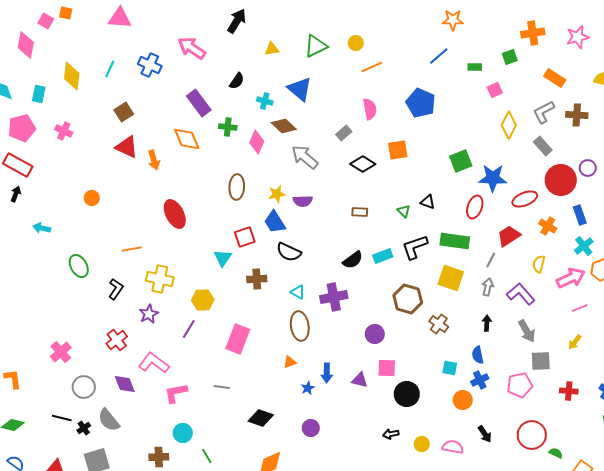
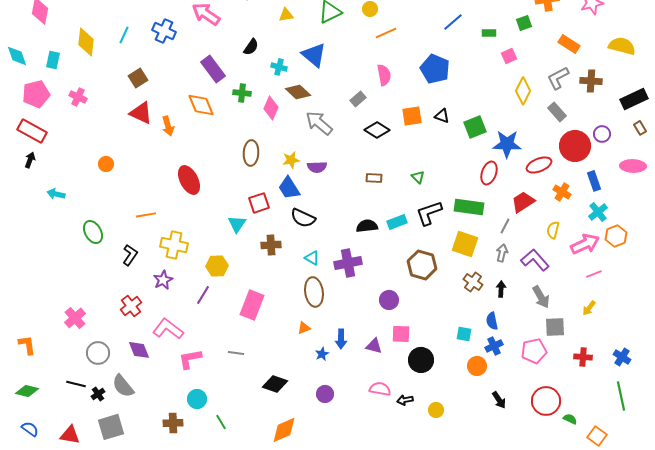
black triangle: (428, 202) -> (442, 116), moved
black semicircle: (353, 260) -> (367, 226), turned -150
brown cross: (439, 324) -> (473, 282), moved
pink semicircle: (453, 447) -> (380, 389), moved

